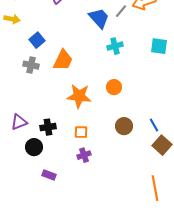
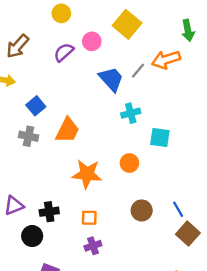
cyan square: (159, 46) -> (160, 137), moved

